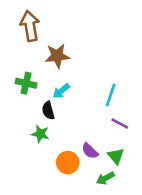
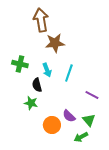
brown arrow: (30, 26) -> (41, 20), moved
brown star: (57, 56) -> (55, 43), moved
cyan arrow: (61, 91) -> (47, 70), turned -72
cyan line: (111, 95) -> (69, 73), moved

